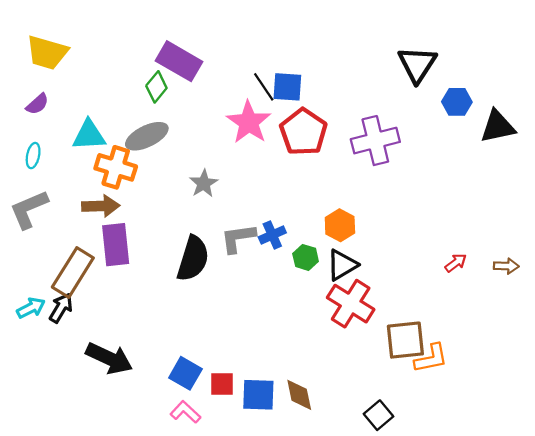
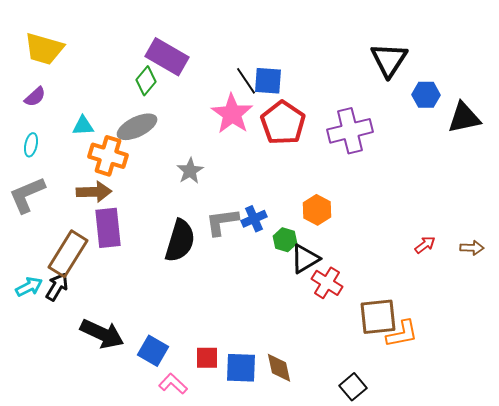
cyan triangle: (89, 135) -> (83, 126), size x0.7
black triangle: (342, 265) -> (305, 259), moved
red cross: (351, 304) -> (327, 283), size x0.7
blue square: (185, 373) -> (153, 351), moved

